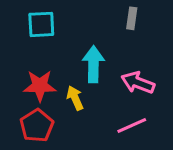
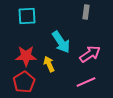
cyan arrow: (93, 64) -> (61, 42), turned 145
pink arrow: (138, 83) -> (90, 54), turned 125

